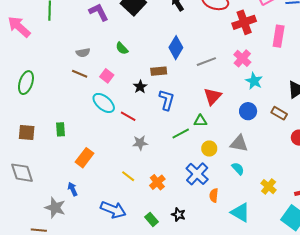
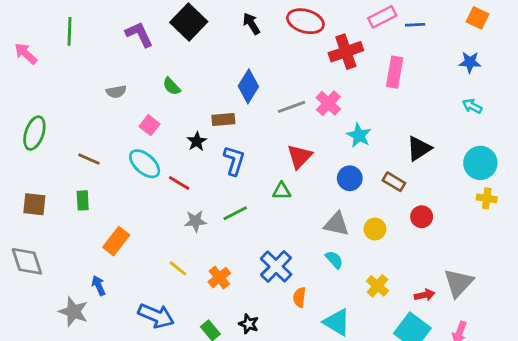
pink arrow: (19, 27) -> (26, 54), size x0.7
pink cross: (242, 58) -> (328, 103), moved
brown line: (80, 74) -> (89, 159), moved
green line: (181, 133) -> (235, 213), moved
yellow circle: (209, 149) -> (375, 229), moved

